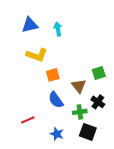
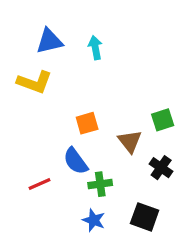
yellow L-shape: (37, 55) -> (34, 82), moved
blue semicircle: (56, 100) -> (76, 161), moved
green cross: (80, 112) -> (100, 184), moved
red line: (28, 120) -> (39, 184), moved

